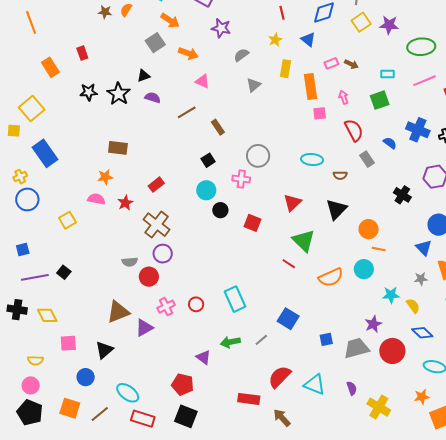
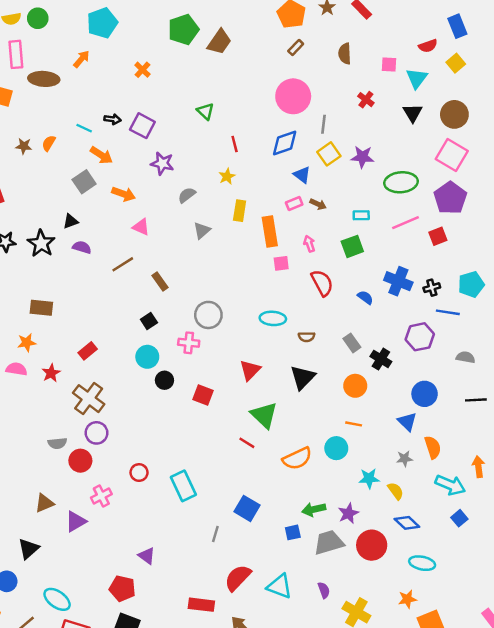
blue triangle: (308, 40) -> (302, 175), moved
gray rectangle: (367, 159) -> (352, 343), moved
orange circle: (369, 229) -> (355, 386), moved
red circle: (196, 304) -> (139, 473), moved
brown triangle: (118, 312) -> (44, 503), size x0.7
gray line: (261, 340) -> (215, 534), turned -32
green arrow: (230, 342) -> (314, 509), moved

